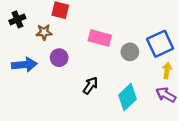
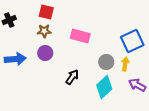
brown star: (44, 32) -> (44, 31), moved
gray circle: (130, 52) -> (106, 62), moved
yellow arrow: (167, 70) -> (125, 64), moved

